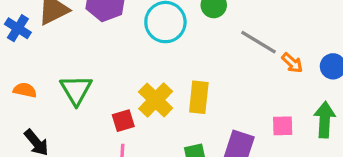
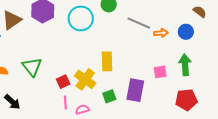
orange arrow: (292, 63) -> (161, 33), turned -40
yellow cross: (156, 100) -> (85, 79), moved

